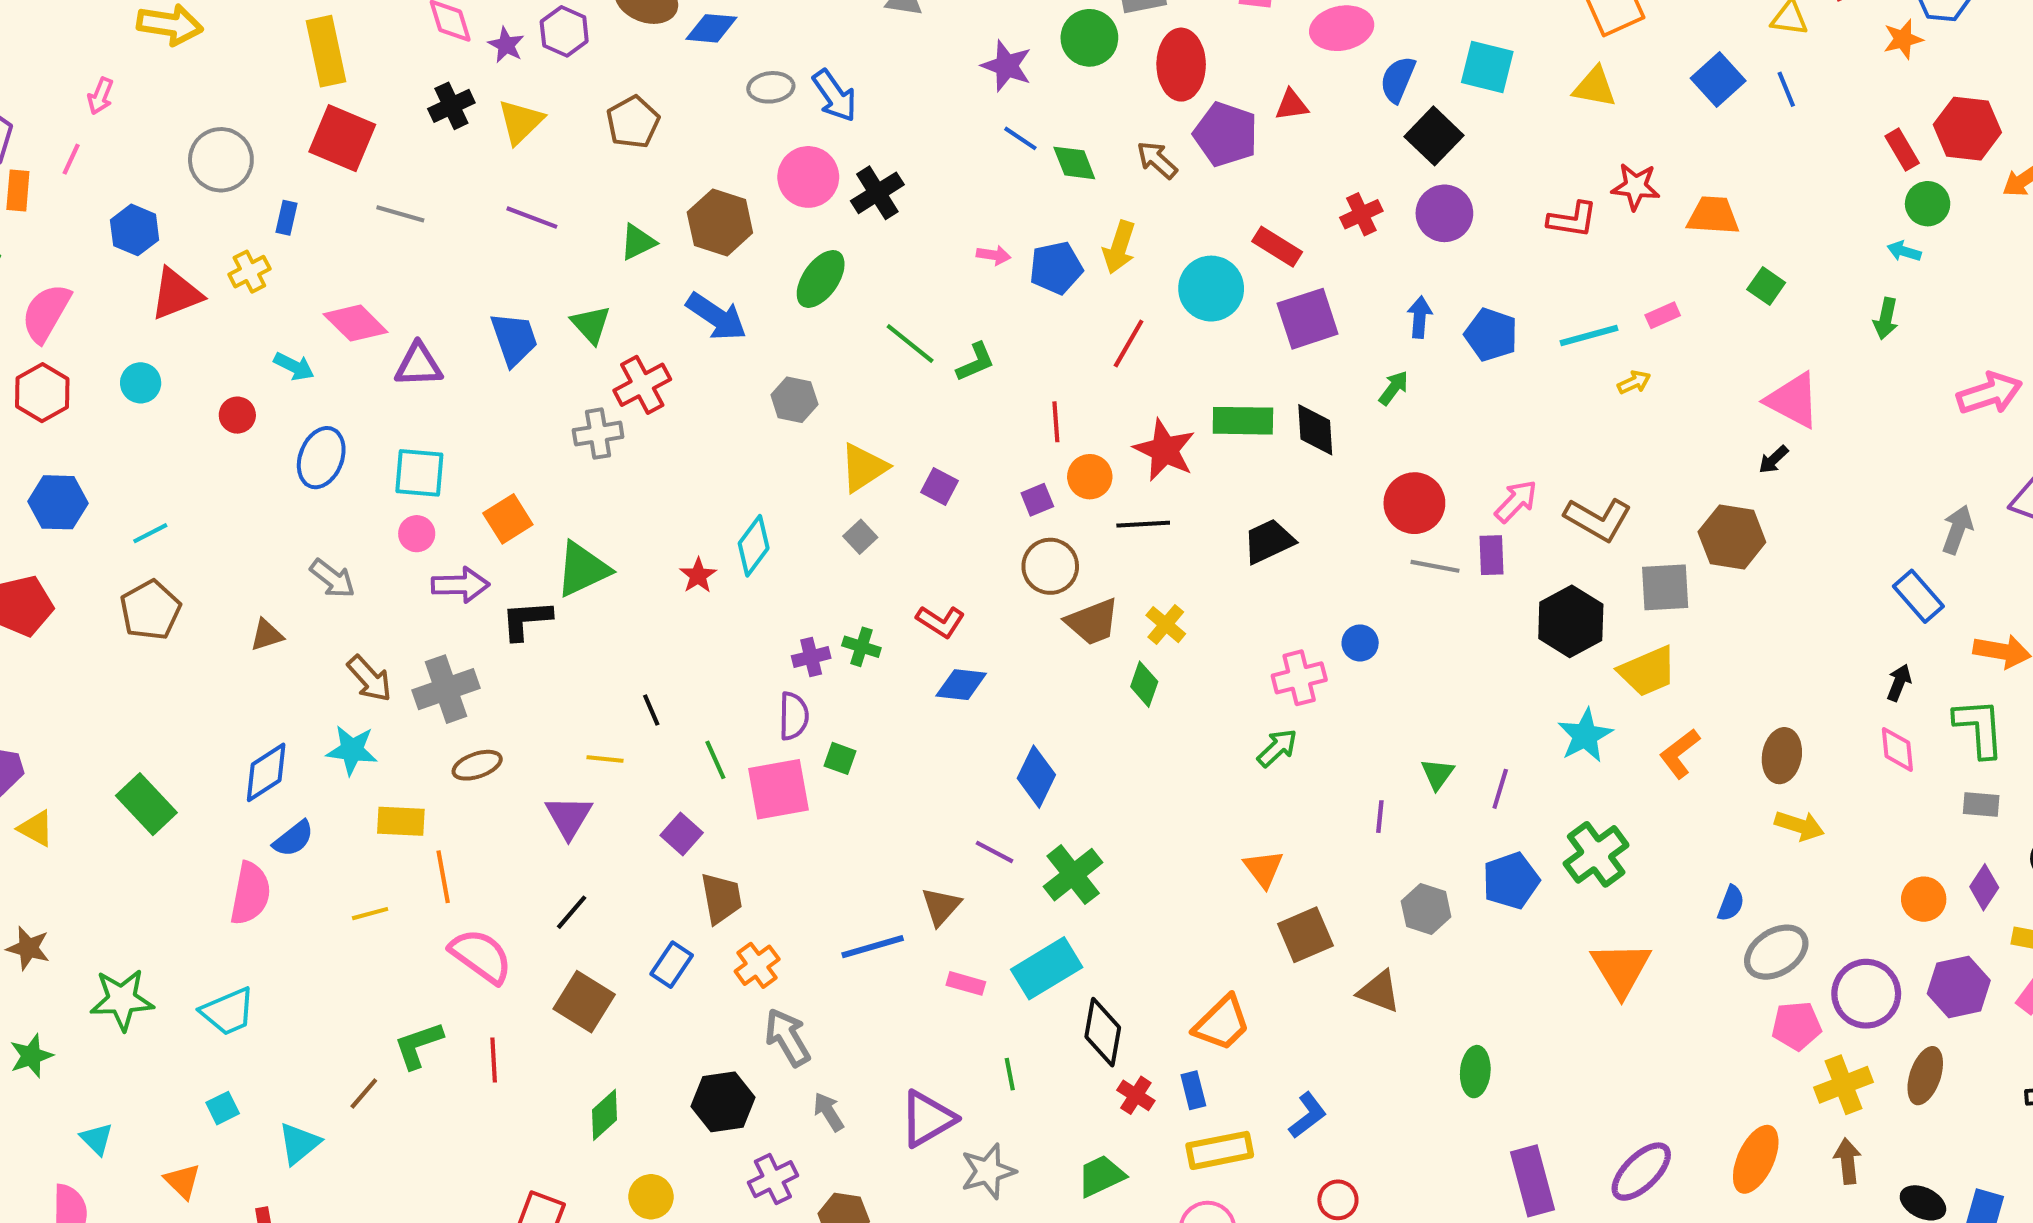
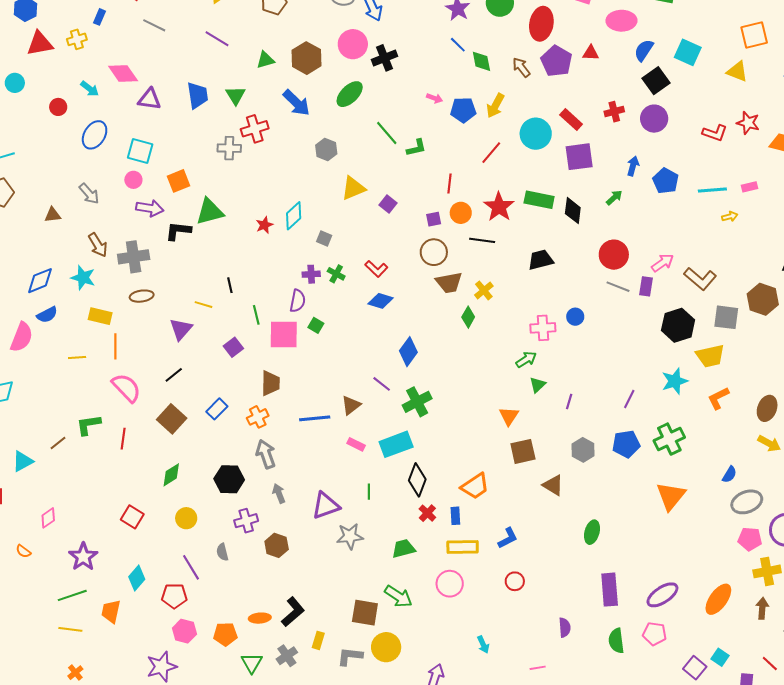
gray square: (860, 537) -> (324, 238), moved, turned -35
green triangle: (1437, 774) -> (538, 385), moved
brown trapezoid: (721, 898) -> (271, 383), moved

